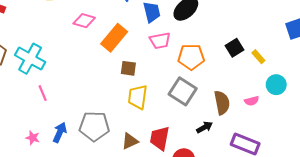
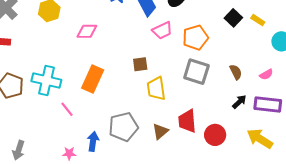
orange rectangle: (114, 38) -> (93, 79), moved
pink semicircle: (252, 101) -> (266, 74), moved
brown semicircle: (222, 103) -> (236, 72), size x0.7
black arrow: (204, 127) -> (239, 102), moved

